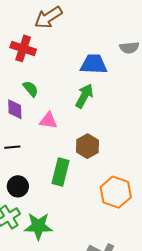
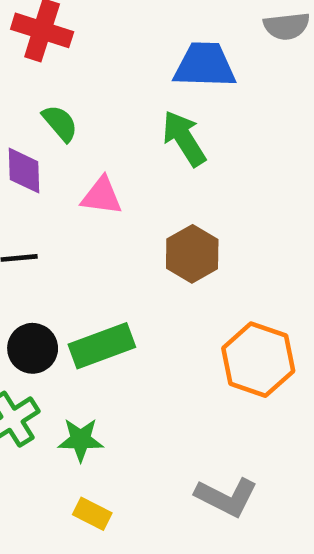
green arrow: (84, 96) -> (184, 138), turned -60
green rectangle: (60, 172) -> (102, 346), moved, turned 56
green star: (38, 226) -> (81, 440), size x0.7

